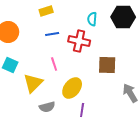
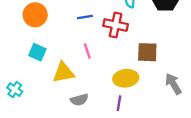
yellow triangle: (33, 83) -> (63, 73), turned 35
yellow ellipse: (72, 88) -> (126, 78), moved, turned 45

